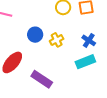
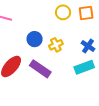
purple rectangle: (42, 79) -> (40, 69), moved

